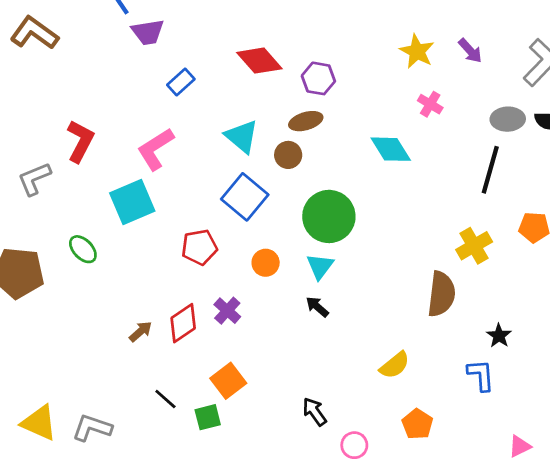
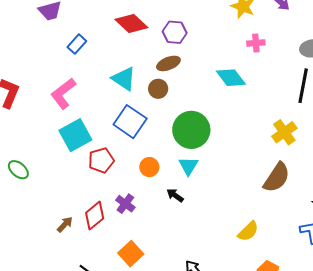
pink cross: (430, 104) -> (256, 43), turned -30
cyan square: (132, 202) -> (75, 135), moved
yellow cross: (474, 246) -> (284, 132), moved
brown semicircle: (441, 294) -> (277, 177), turned 32
black arrow: (317, 307) -> (175, 195), moved

